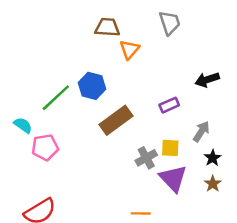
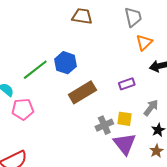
orange triangle: (129, 49) -> (144, 42), moved

